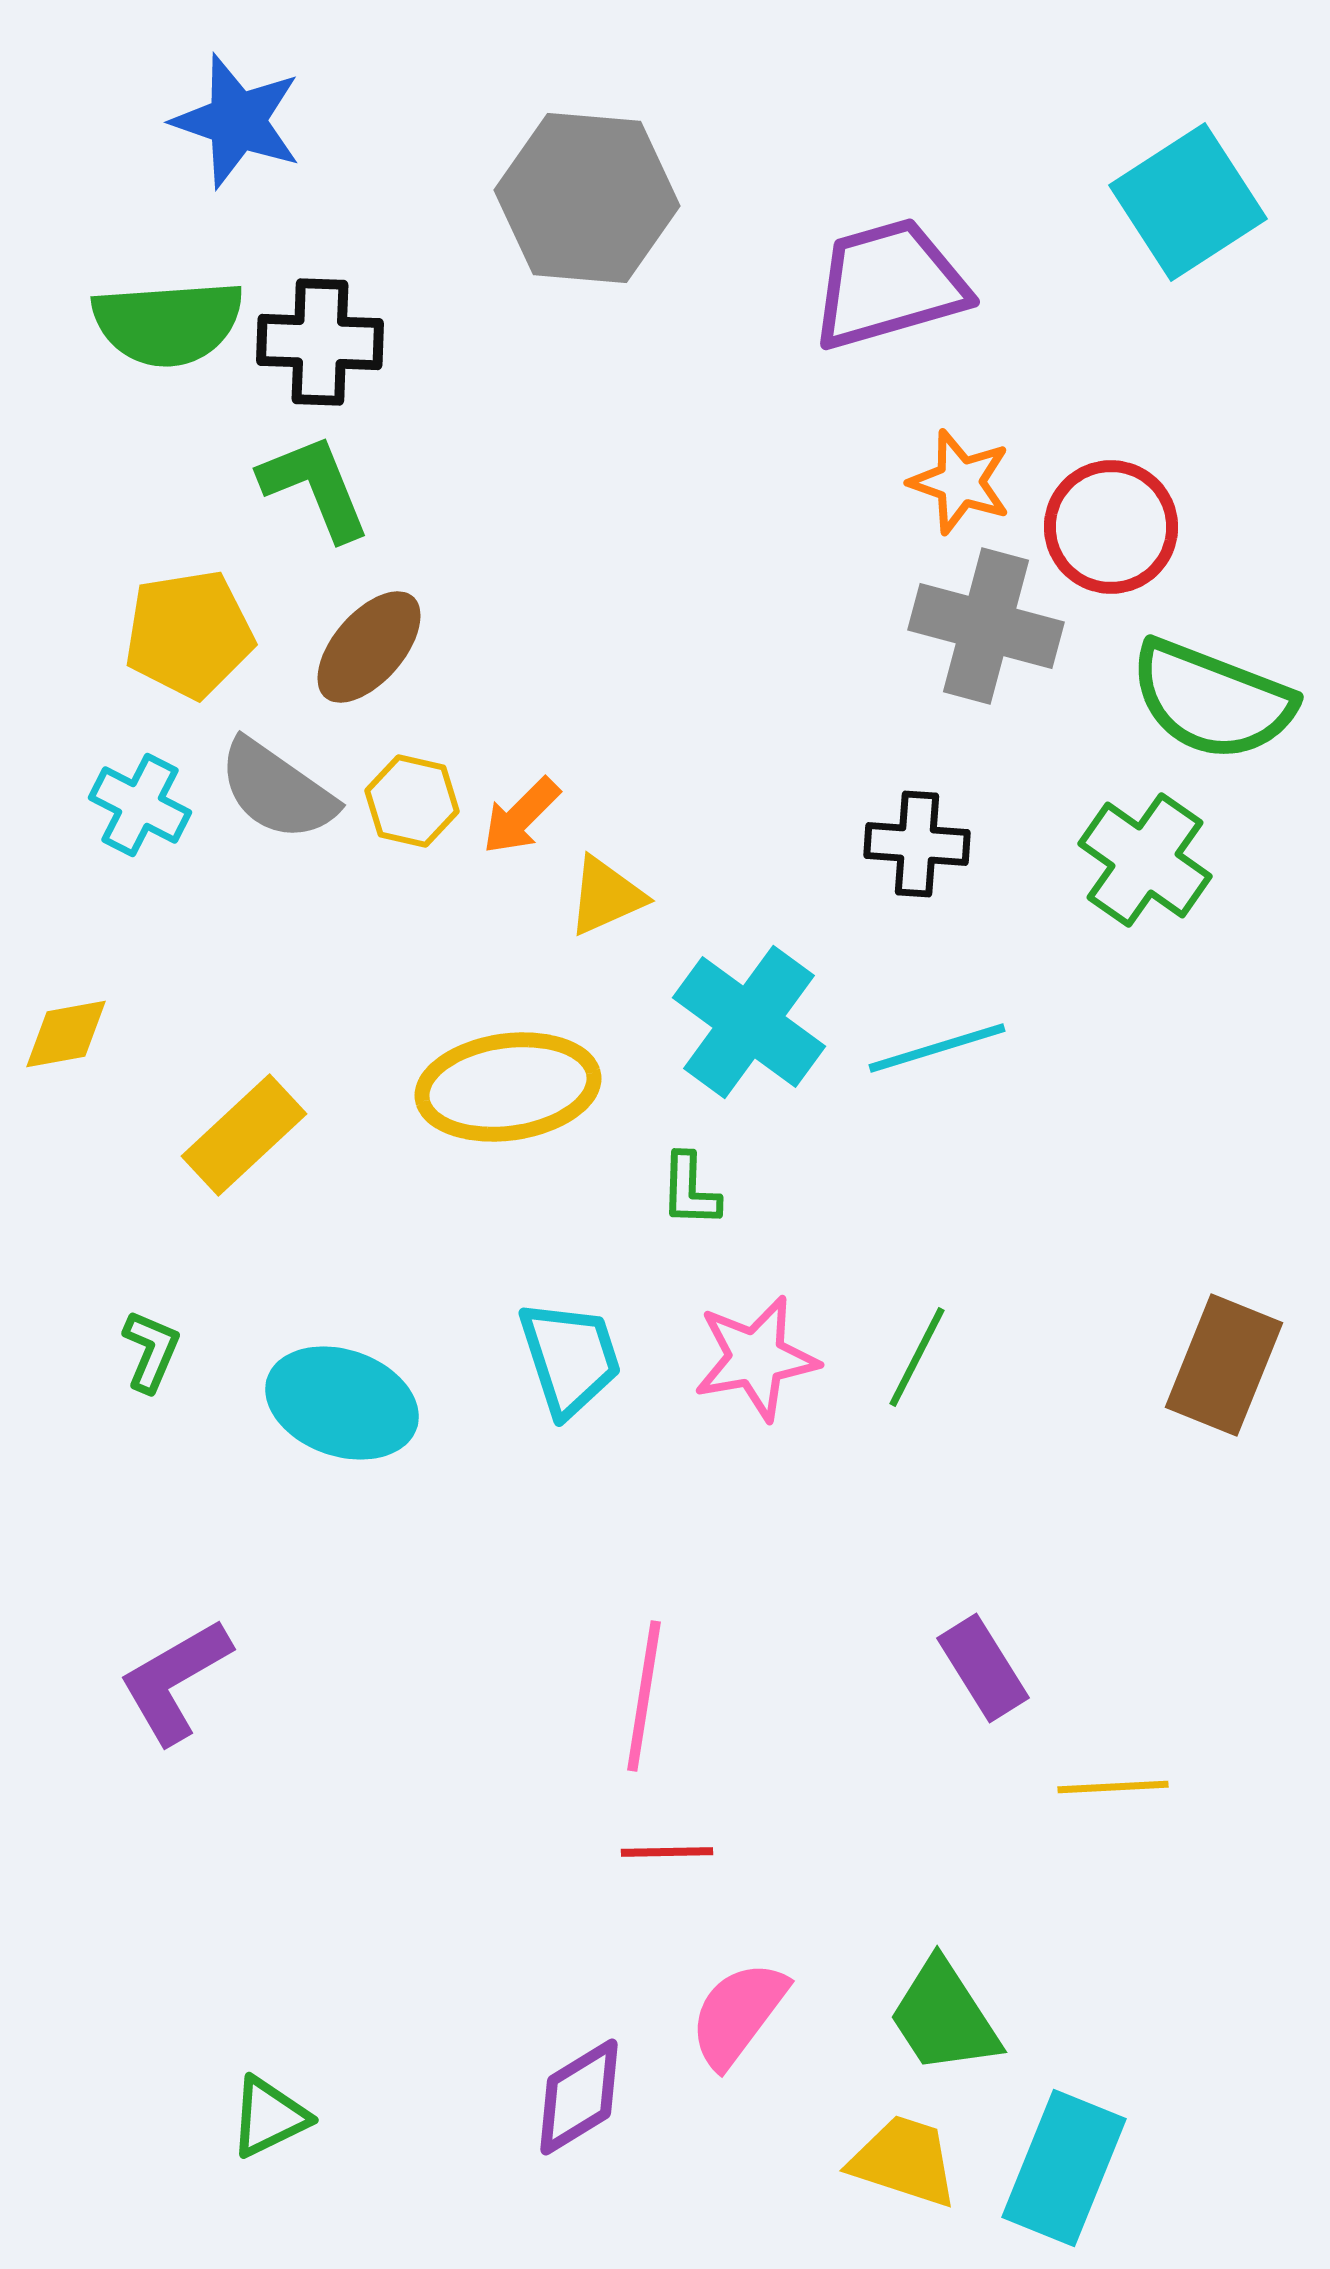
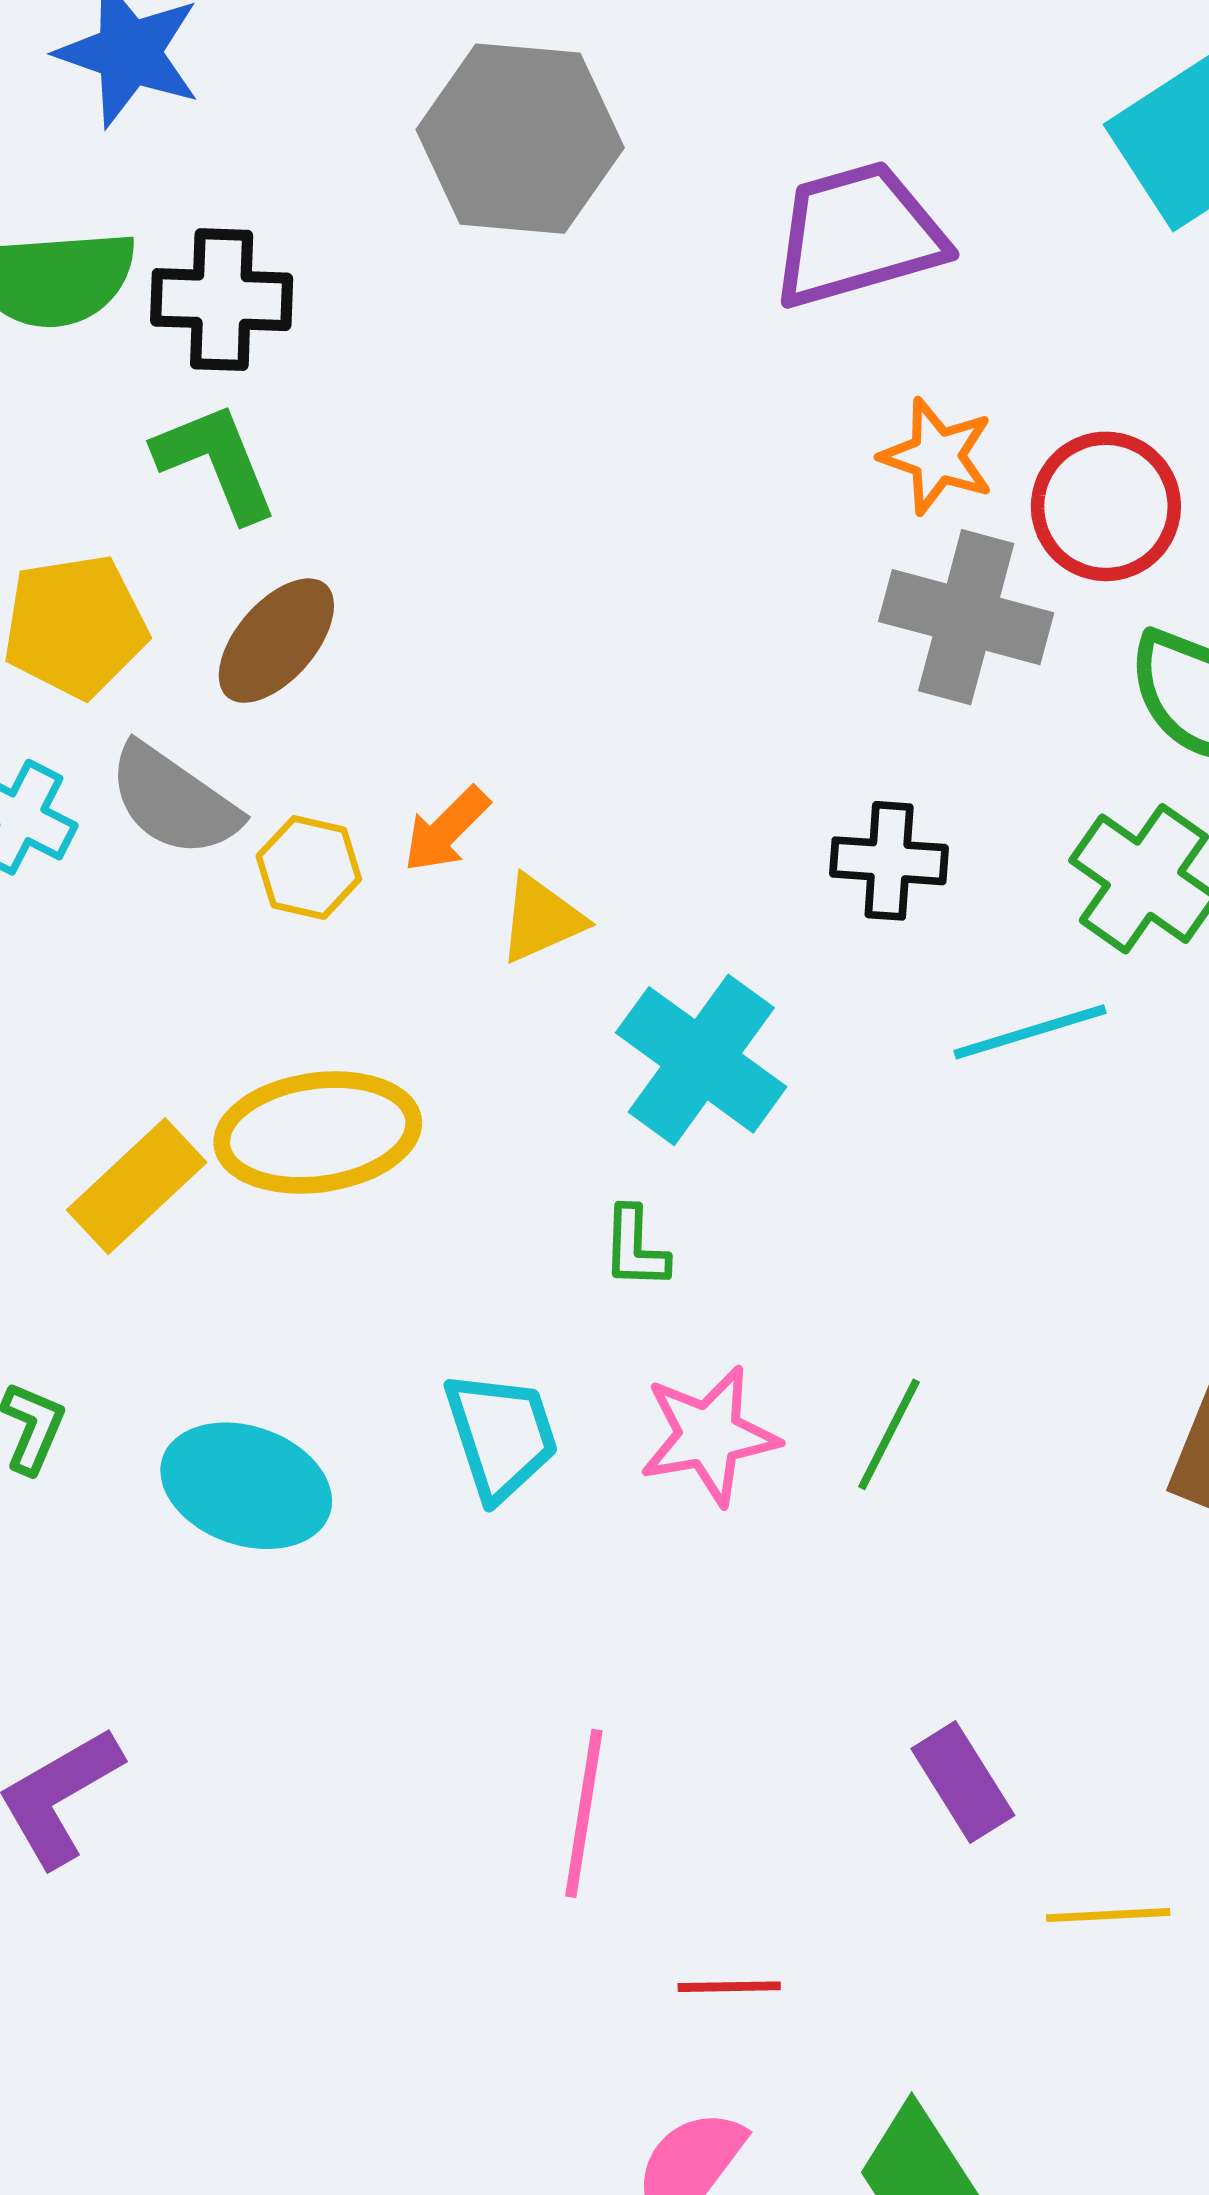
yellow hexagon: (412, 801) -> (309, 868), moved
cyan line: (937, 1048) -> (1030, 1032), moved
yellow ellipse: (508, 1087) -> (318, 1132), moved
red line: (667, 1852) -> (729, 1987), moved

